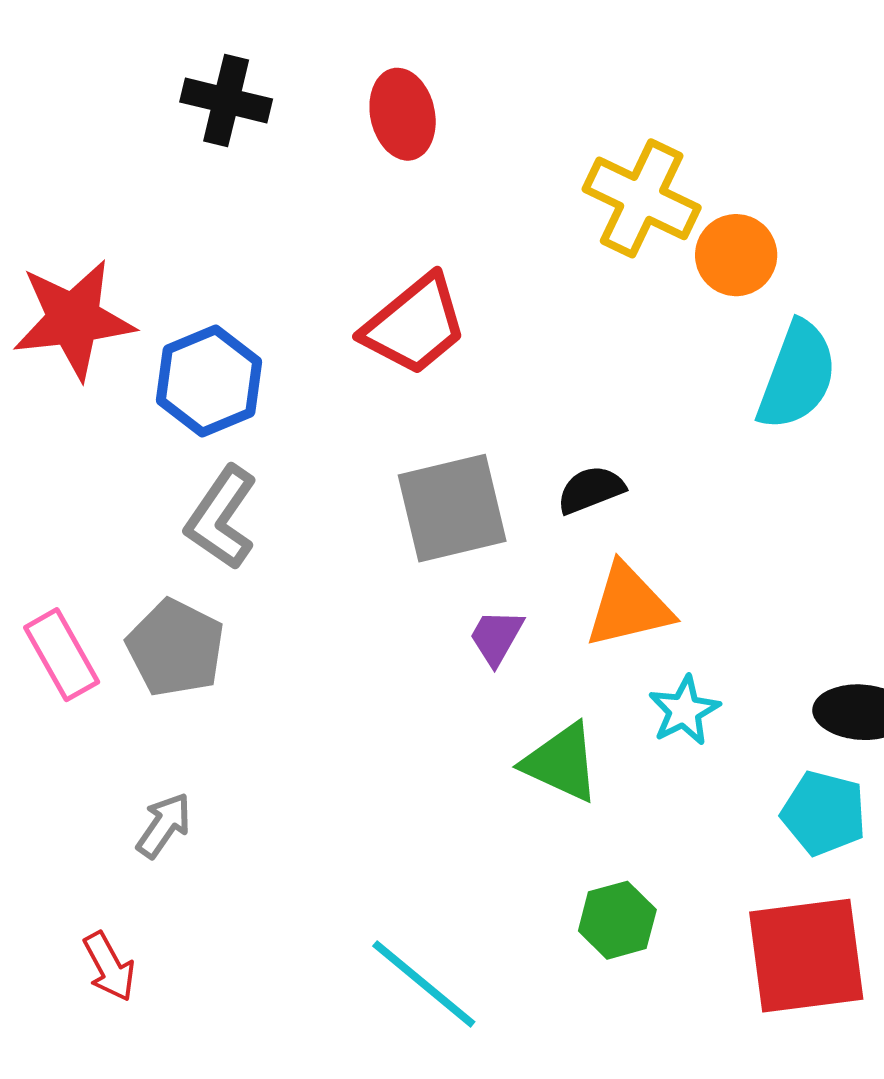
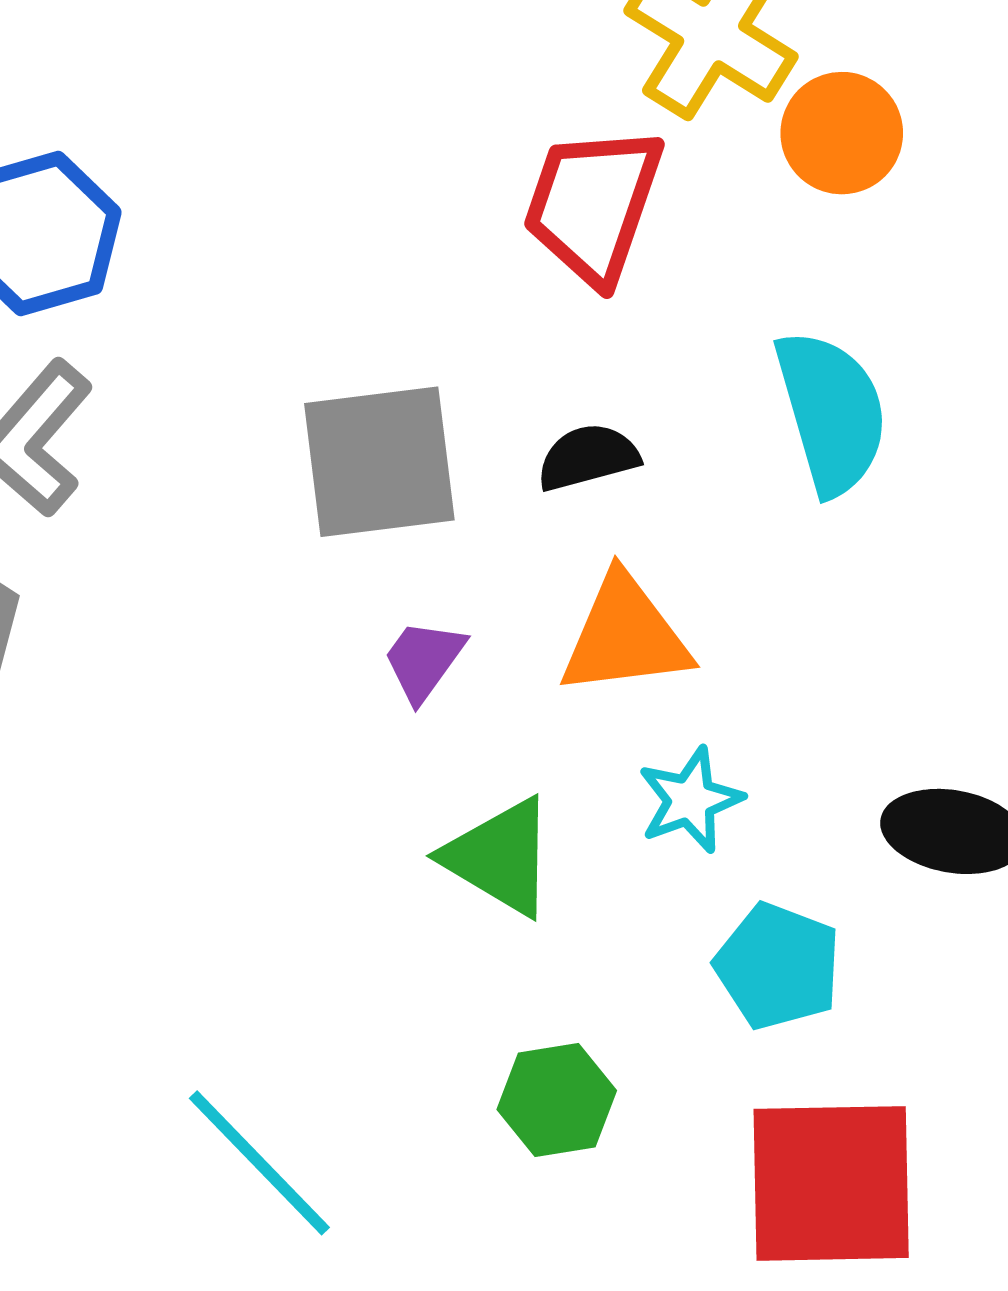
red trapezoid: (415, 325) -> (593, 205), moved, turned 142
cyan semicircle: (797, 376) -> (831, 412), moved, turned -43
cyan pentagon: (824, 813) -> (778, 966), moved

